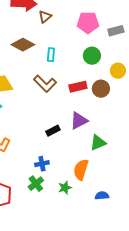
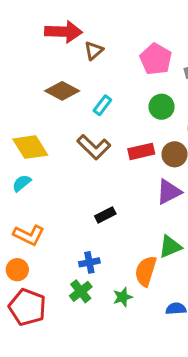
pink pentagon: (88, 23) -> (156, 59), turned 30
cyan rectangle: (51, 55) -> (102, 105), turned 32
purple triangle: (79, 121) -> (169, 192), moved
green triangle: (98, 143) -> (170, 247), moved

